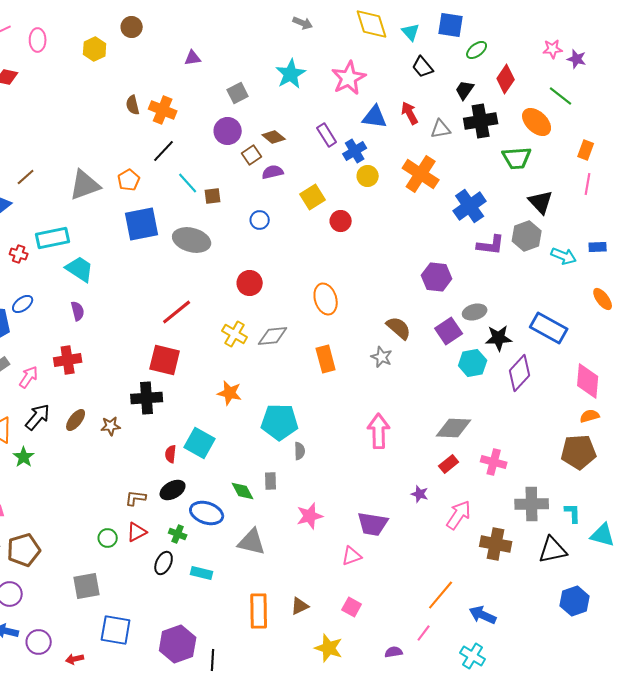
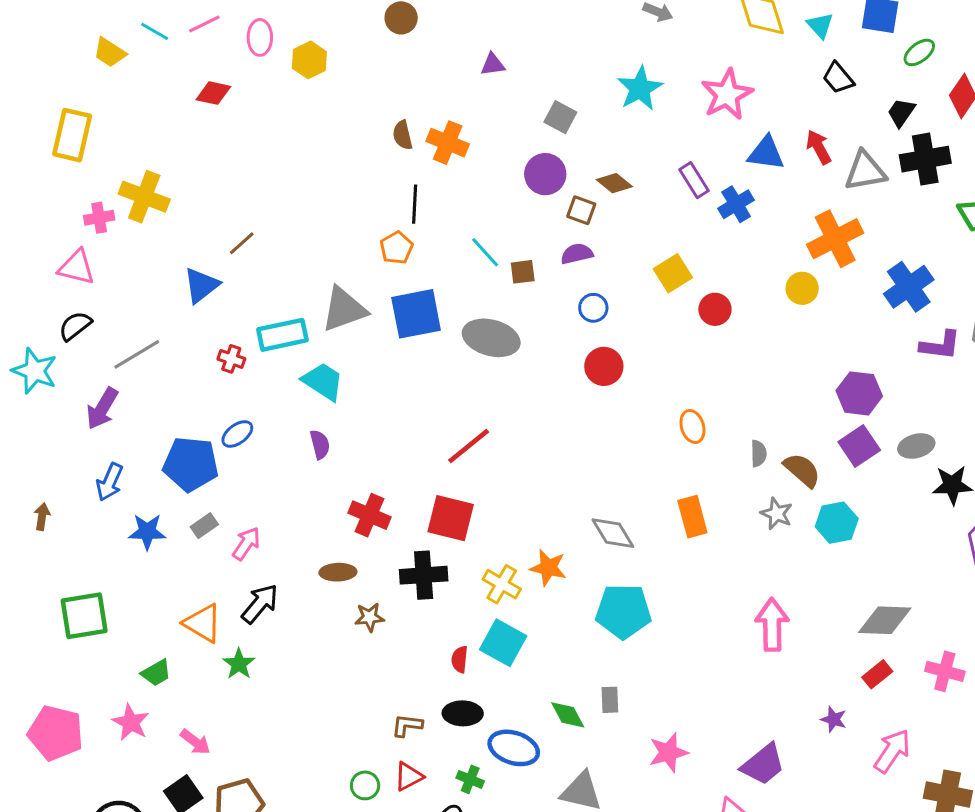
yellow hexagon: (95, 49) -> (309, 60), moved
gray square: (238, 93) -> (560, 117), turned -35
gray triangle: (441, 129) -> (865, 171), size x1.4
black line: (164, 151) -> (415, 204), moved, turned -40
brown square: (252, 155) -> (581, 210), turned -36
purple semicircle: (273, 172) -> (577, 254), moved
orange cross: (421, 174) -> (835, 239), turned 30
yellow circle: (368, 176) -> (802, 288), moved
gray triangle: (85, 185) -> (344, 309), moved
red circle: (250, 283) -> (604, 366), moved
orange ellipse: (326, 299) -> (692, 426), size x0.7
purple square: (449, 331) -> (859, 446), moved
yellow cross: (235, 334) -> (502, 584), moved
gray diamond: (273, 336) -> (613, 533), moved, turned 64
red cross: (68, 360) -> (370, 515), moved, turned 32
cyan hexagon: (473, 363) -> (837, 523), moved
brown ellipse: (76, 420) -> (338, 572), moved, turned 50
gray semicircle: (300, 451) -> (759, 454), moved
black ellipse: (173, 490) -> (463, 713), turned 30
purple trapezoid: (373, 524) -> (763, 764), turned -48

